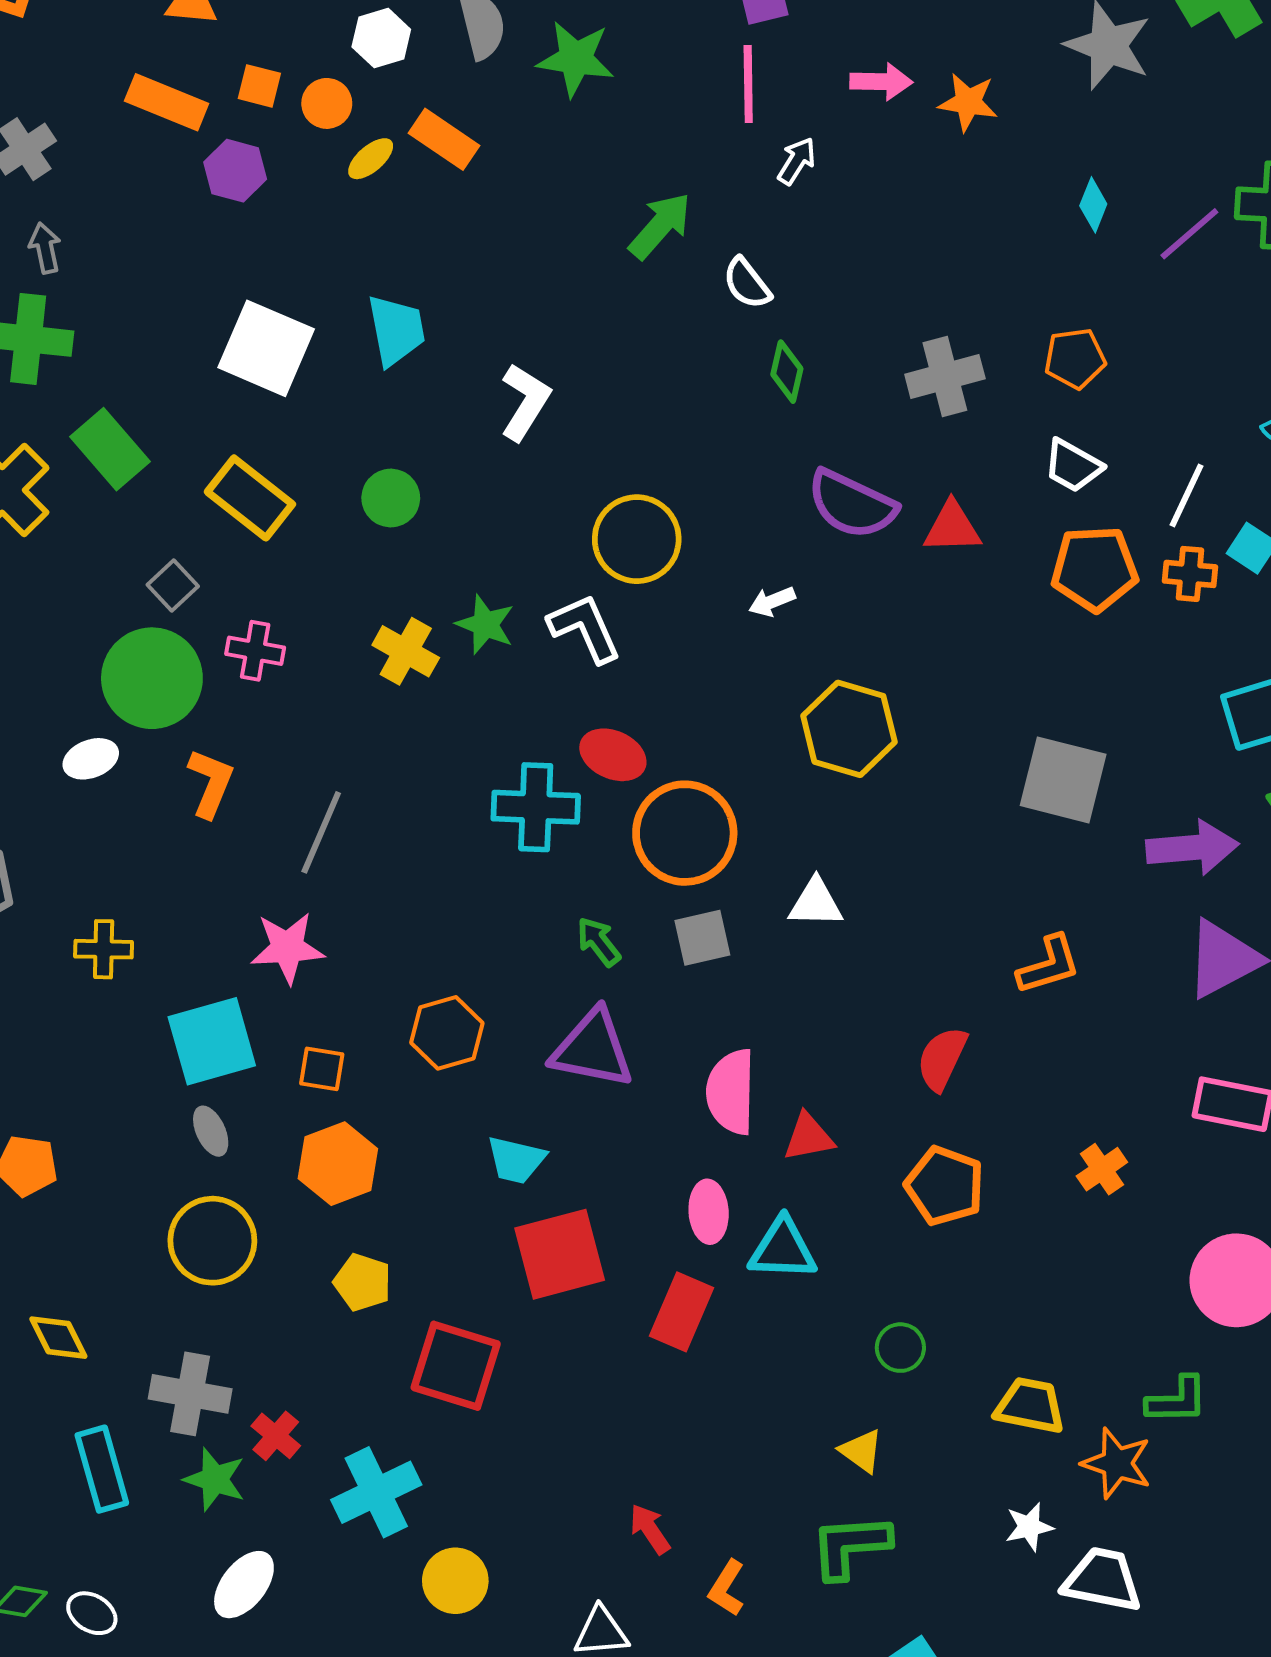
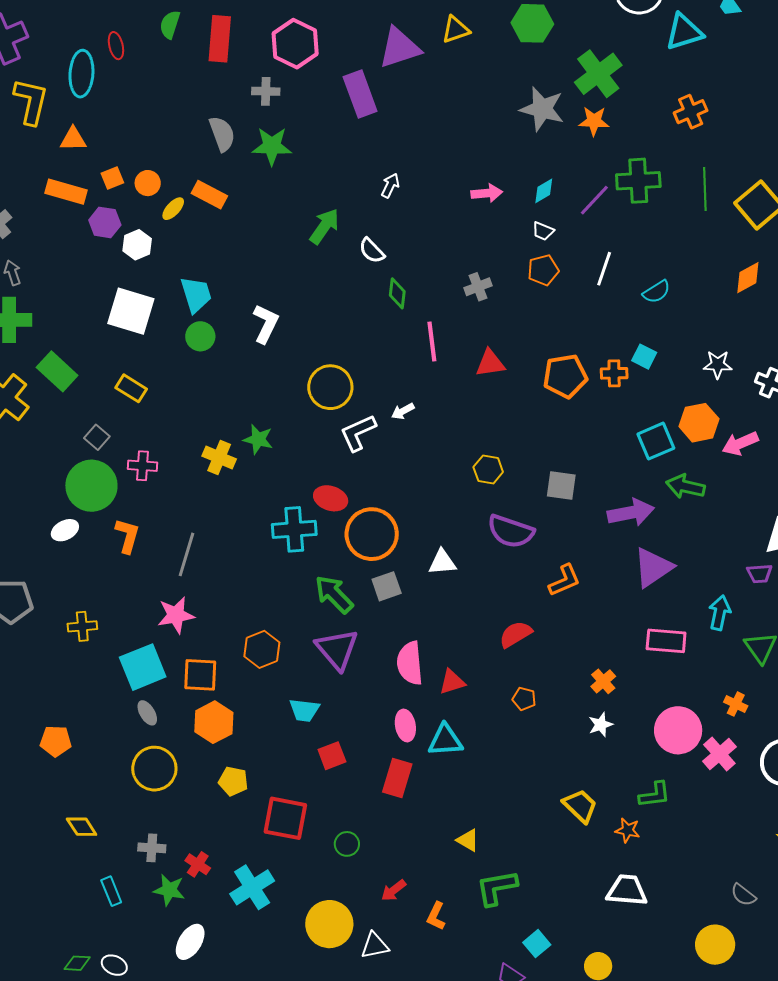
white hexagon: (381, 38) -> (137, 245), moved
pink arrow: (881, 82) -> (487, 193), moved
pink line: (748, 84) -> (432, 341), moved
orange square: (259, 86) -> (112, 178), turned -30
orange star: (968, 102) -> (594, 121), moved
cyan diamond: (1093, 205) -> (544, 191), turned 44
gray cross: (945, 376) -> (478, 287), size x0.7
white trapezoid: (1073, 466) -> (543, 231), moved, size x0.7
white line: (1187, 496) -> (604, 269), moved
yellow rectangle: (250, 498) -> (131, 388), size x0.7
green circle: (391, 498) -> (200, 336), moved
purple semicircle: (852, 504) -> (511, 531), moved
white L-shape: (585, 628) -> (358, 433), moved, turned -84
yellow hexagon: (849, 729) -> (488, 469), moved, size x0.6
gray square: (1063, 780) -> (561, 485), size x0.7
green arrow: (599, 942) -> (334, 594), size x1.6
purple triangle: (593, 1049) -> (337, 649), turned 45
red semicircle: (942, 1059) -> (515, 634), turned 40
orange square: (322, 1069) -> (200, 675), size x1.5
orange pentagon: (945, 1186) -> (524, 699), size x0.6
red square: (560, 1254) -> (332, 756), size x0.6
green circle: (900, 1348) -> (347, 844), moved
gray cross: (190, 1394) -> (152, 848), size x0.7
yellow trapezoid: (1030, 1406) -> (580, 806), turned 39
yellow triangle: (861, 1451) -> (468, 840), moved
orange star: (1117, 1463) -> (628, 830), size x0.7
cyan rectangle: (102, 1469) -> (111, 891), size x0.7
white star: (1029, 1527) -> (601, 725), moved
red arrow: (650, 1529) -> (394, 890), turned -88
yellow circle: (455, 1581) -> (329, 924), moved, size x1.4

